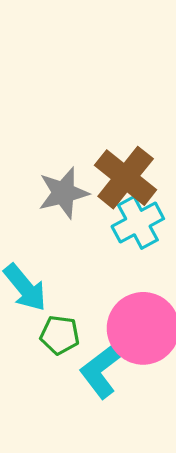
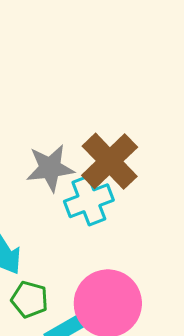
cyan cross: (138, 223) -> (89, 201), moved

